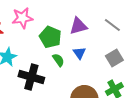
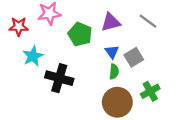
gray square: (114, 58) -> (134, 57), moved
green semicircle: (58, 60) -> (114, 72), moved, turned 40

